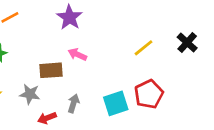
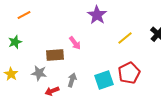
purple star: (69, 17) -> (97, 15), moved
pink arrow: (77, 54) -> (75, 43), turned -152

